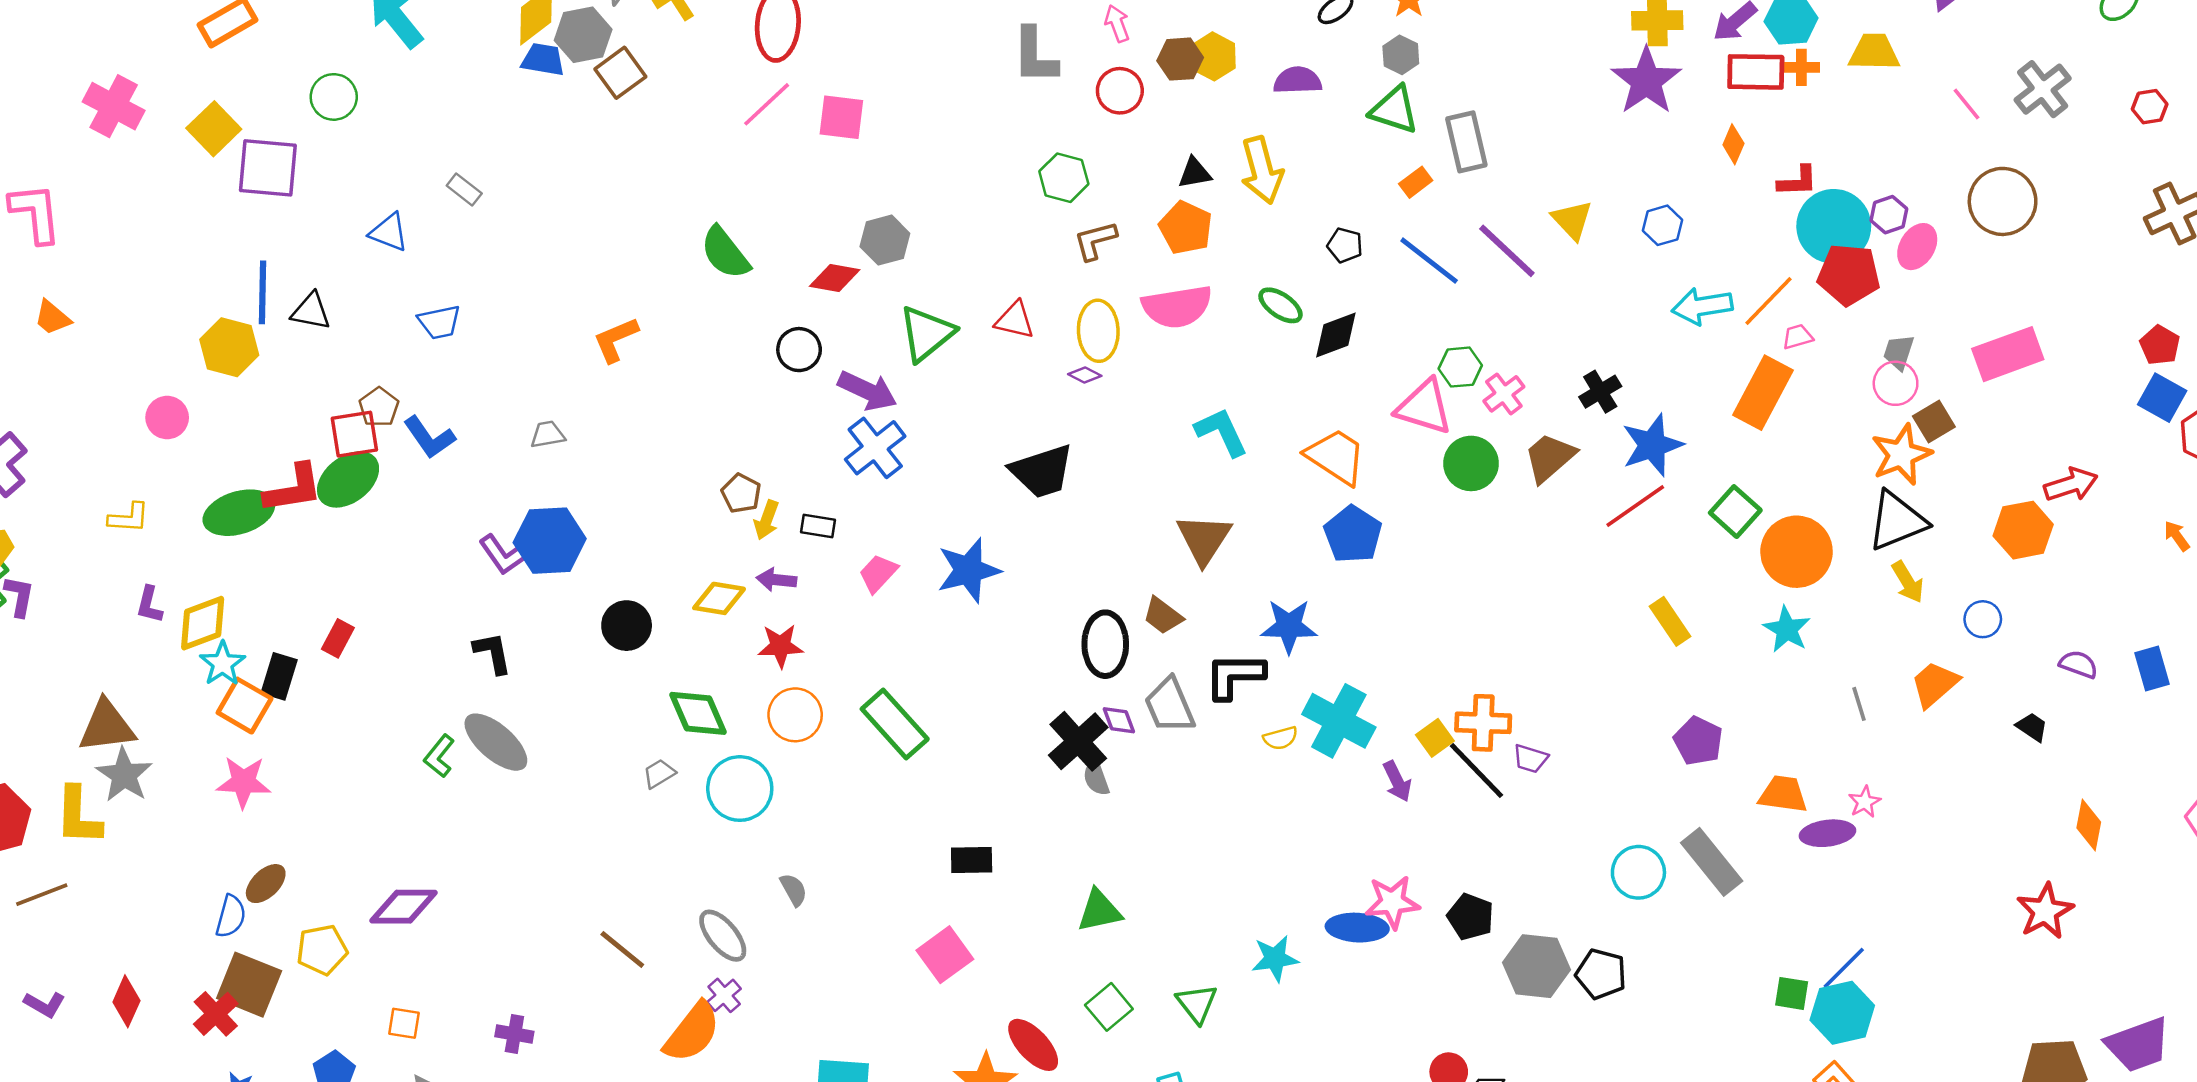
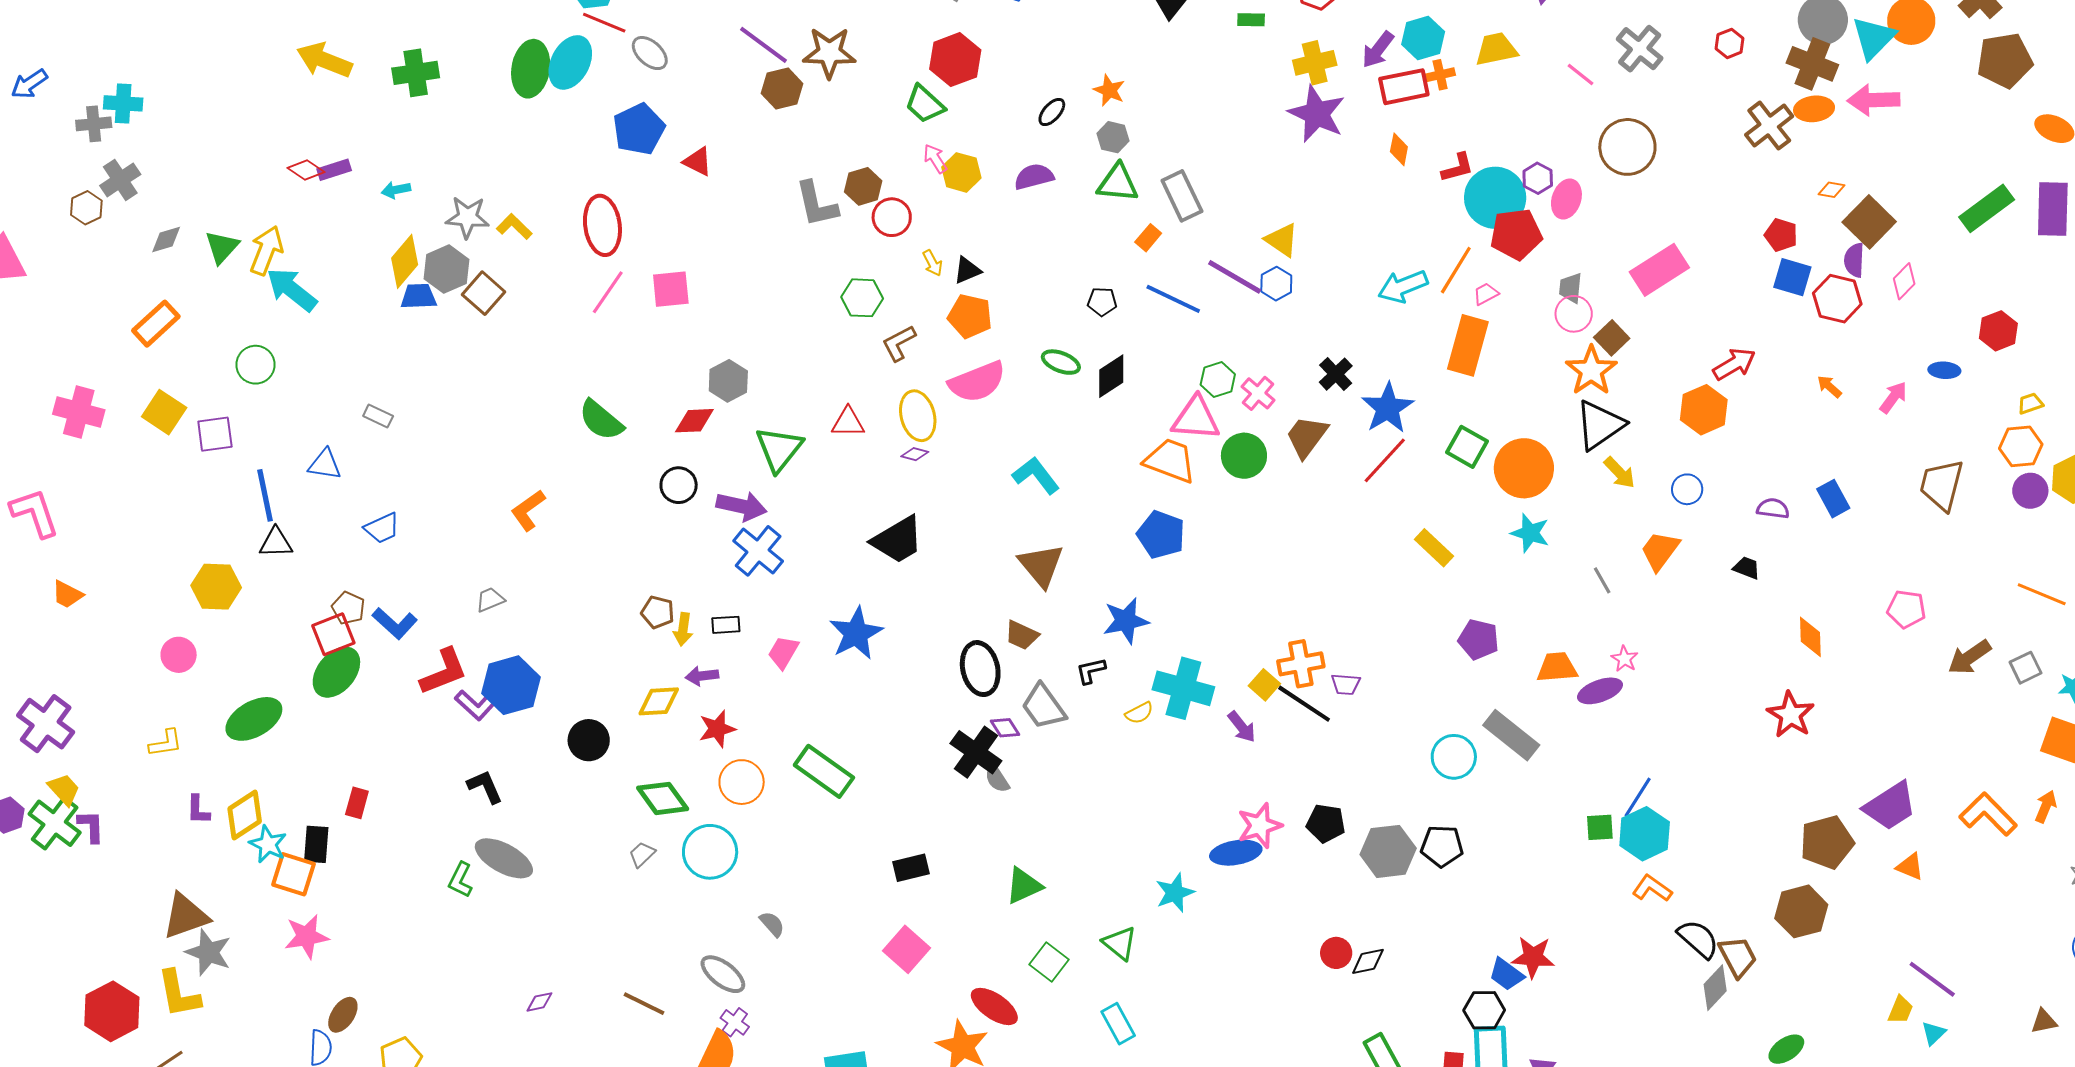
pink arrow: (1117, 24) -> (935, 159), moved
brown hexagon: (1180, 59) -> (863, 186), moved
purple square: (268, 168) -> (215, 434), size x0.7
yellow arrow: (1262, 170) -> (933, 263), moved, size x0.5
blue hexagon: (1662, 225) -> (1276, 284), moved
blue line: (263, 292) -> (265, 495), moved
orange trapezoid: (1336, 457) -> (1170, 461), moved
red L-shape: (293, 489) -> (444, 672), moved
black L-shape: (1235, 676) -> (1091, 671), size x0.6
purple diamond: (403, 907) -> (540, 1002), moved, size x0.5

